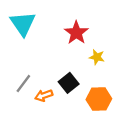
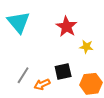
black square: (69, 83) -> (63, 72), turned 30

